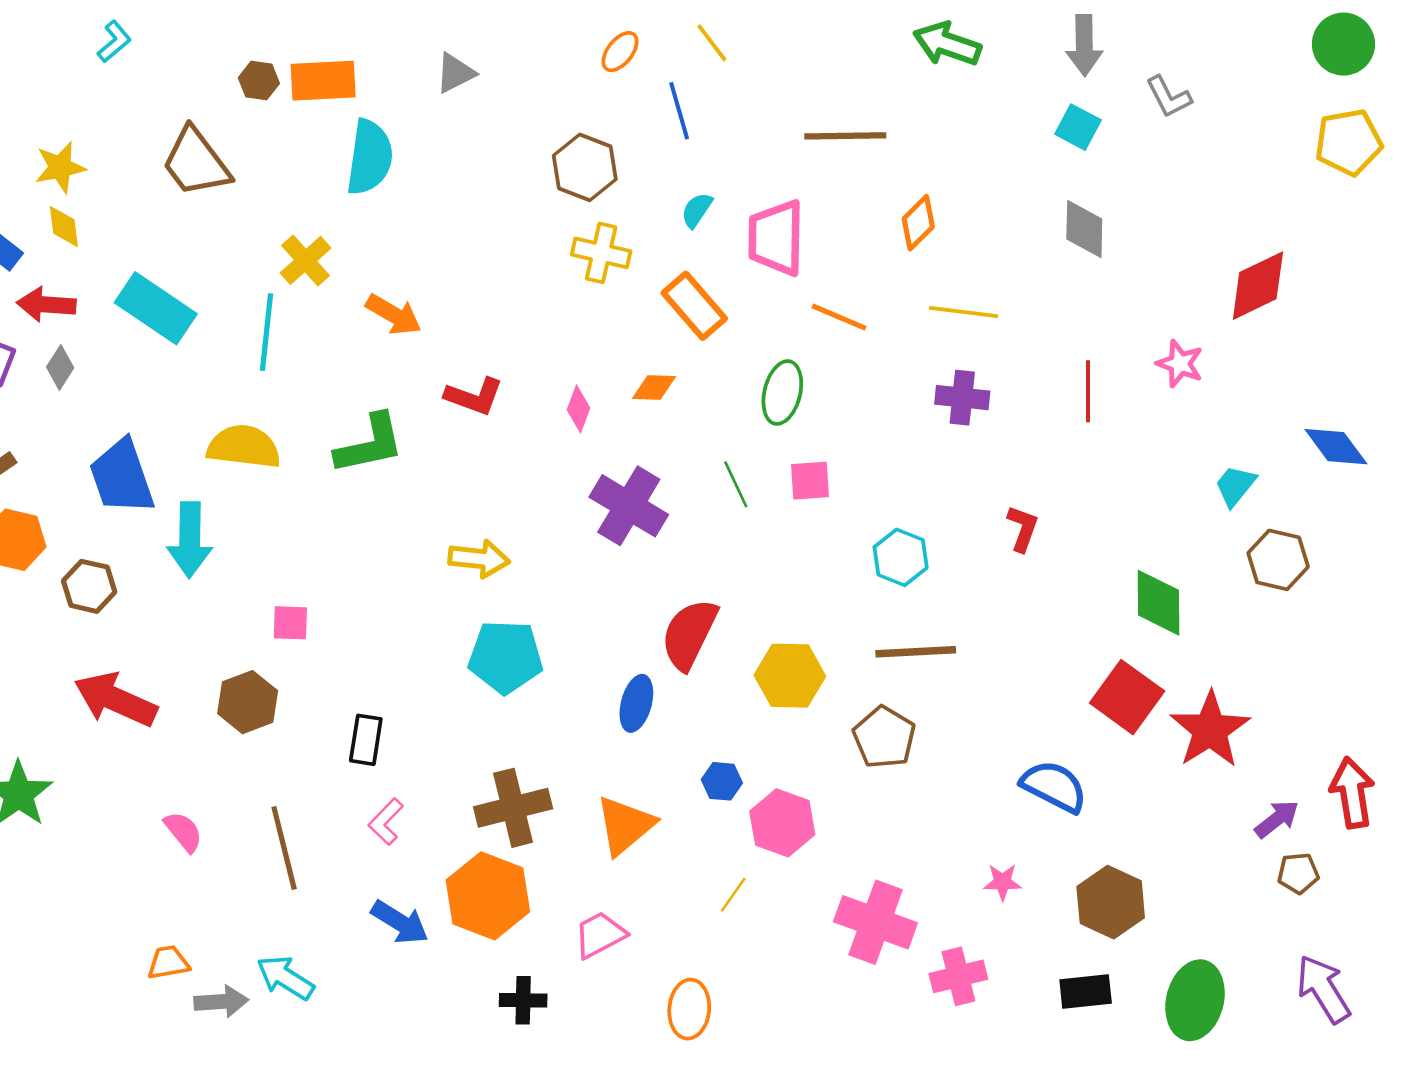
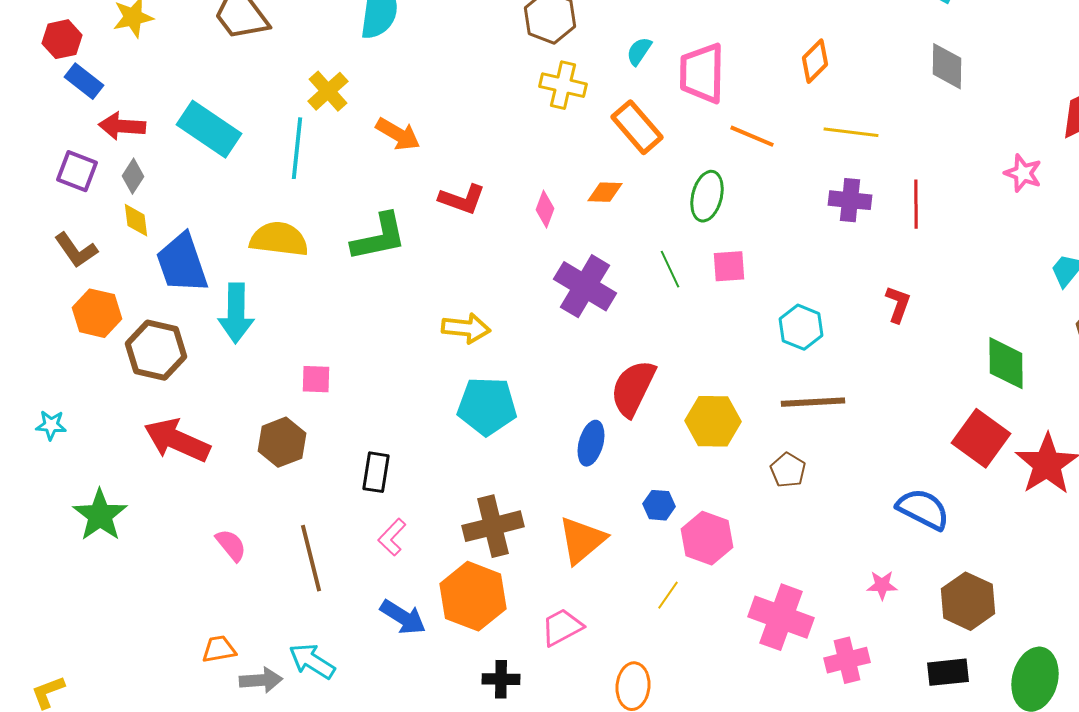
yellow diamond: (64, 226) -> (136, 220), moved
red line: (1088, 391) -> (916, 204), moved
brown hexagon: (89, 586) -> (156, 350), size x1.4
brown pentagon: (884, 737) -> (788, 470), size x0.7

